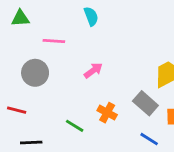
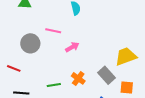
pink line: (54, 41) -> (53, 31), moved
green line: (75, 126) -> (54, 85), turned -48

